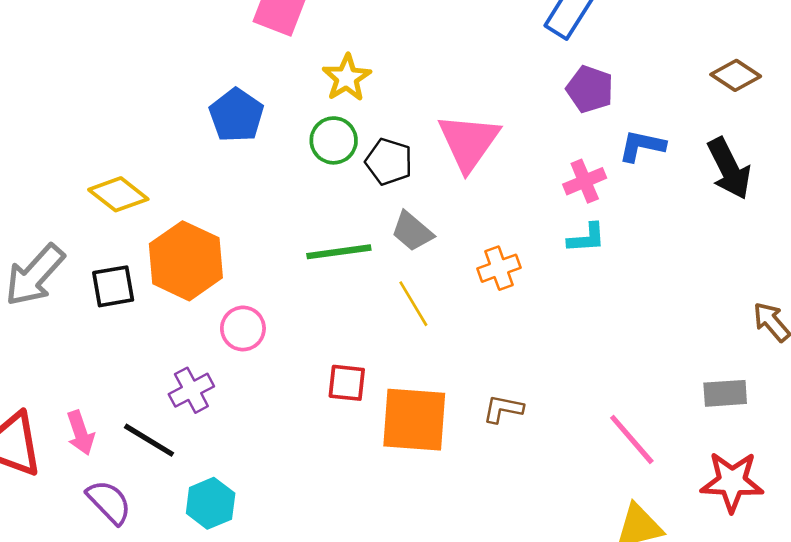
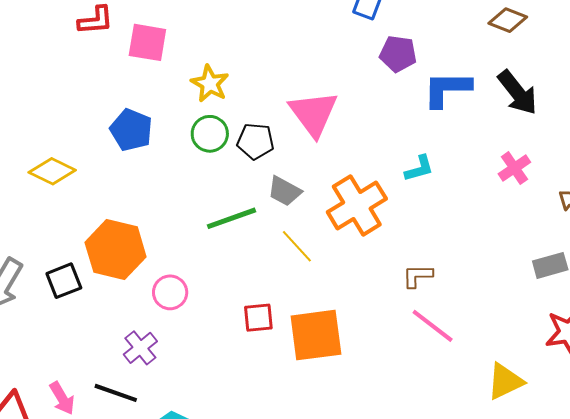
blue L-shape: (642, 146) -> (447, 89), size x1.4
pink cross: (585, 181) -> (514, 168), moved
yellow diamond: (118, 194) -> (52, 171), moved
orange cross: (499, 268) -> (357, 205), size x1.8
brown L-shape: (503, 409) -> (418, 276), moved
pink line: (632, 439) -> (433, 326), moved

